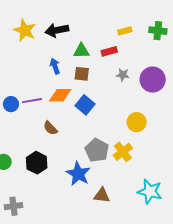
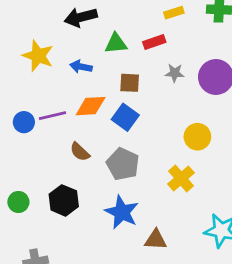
yellow star: (25, 30) -> (38, 56), moved
blue arrow: (55, 66) -> (81, 67), turned -56
brown square: (82, 74) -> (130, 83), moved
gray pentagon: (97, 150) -> (123, 164), moved

